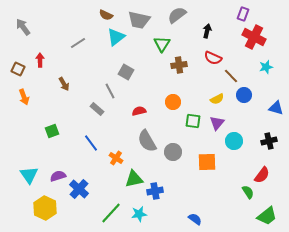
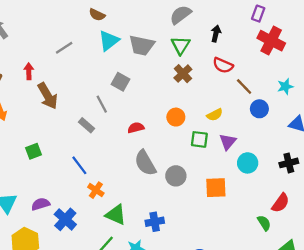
gray trapezoid: (139, 20) -> (142, 45), moved
green triangle: (162, 44) -> (181, 45), moved
red arrow: (40, 60) -> (29, 71), moved
brown cross: (179, 65) -> (183, 74), turned -35
cyan star: (266, 67) -> (285, 86), moved
brown arrow: (64, 84) -> (48, 96), size x1.6
yellow semicircle: (217, 99) -> (215, 115), moved
orange cross: (116, 158) -> (96, 190), moved
green triangle: (134, 179) -> (116, 215), moved, turned 36

